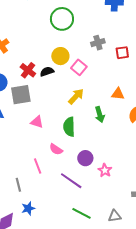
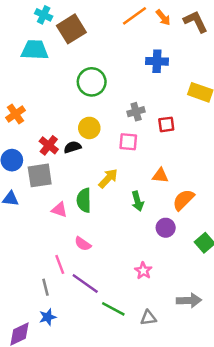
pink square: (79, 67) -> (128, 142), moved, turned -35
green semicircle: (69, 127) -> (84, 200), moved
purple circle: (85, 158) -> (166, 228), moved
purple line: (71, 181) -> (85, 284), moved
gray line: (18, 185) -> (45, 287), moved
green line: (81, 213) -> (113, 309), moved
gray triangle: (115, 216) -> (148, 318), moved

